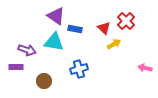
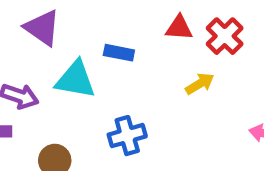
purple triangle: (56, 16) -> (42, 28), moved
red triangle: (104, 28) -> (179, 28), moved, turned -40

